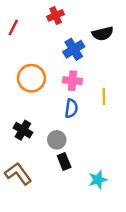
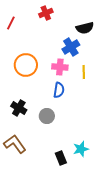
blue cross: (74, 49) -> (71, 47), moved
yellow line: (104, 96) -> (84, 72), moved
black rectangle: (64, 162) -> (61, 158), moved

